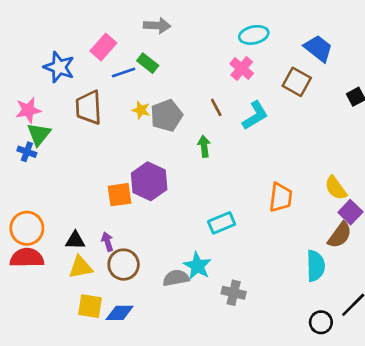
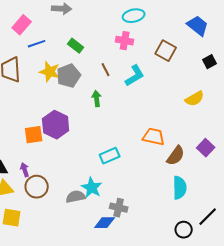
blue trapezoid: (318, 48) -> (198, 26), moved
green rectangle: (148, 63) -> (76, 46), moved
pink cross: (242, 68) -> (125, 41), turned -30
yellow star: (141, 110) -> (50, 72), size x1.5
yellow semicircle: (336, 188) -> (195, 99), moved, turned -84
orange trapezoid: (281, 197) -> (154, 137), turned -85
brown semicircle: (340, 235) -> (176, 156), moved
blue diamond: (120, 313) -> (105, 223), moved

